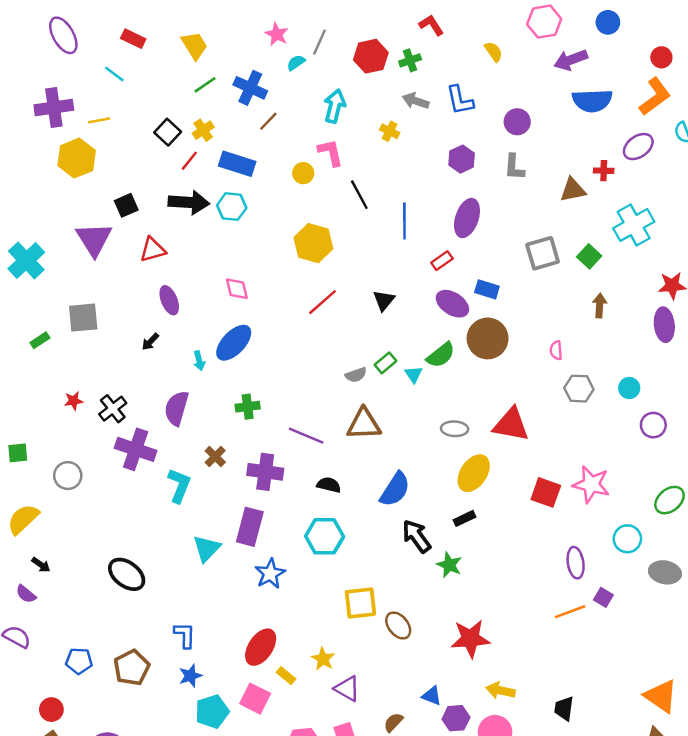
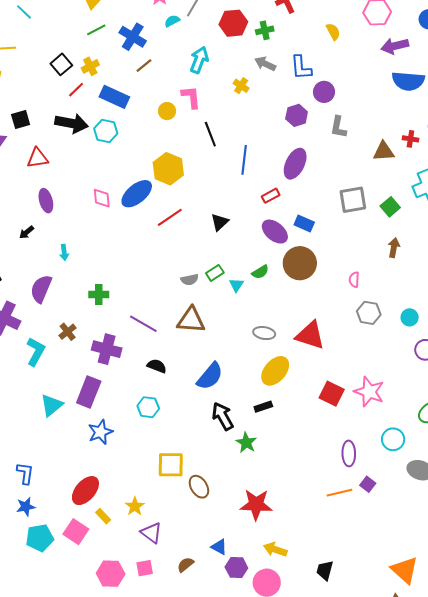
purple circle: (517, 122) -> (324, 92), moved
blue ellipse: (234, 343) -> (137, 194), moved
green semicircle: (441, 355) -> (260, 272), size x0.7
cyan hexagon: (325, 536) -> (148, 407), size x0.7

